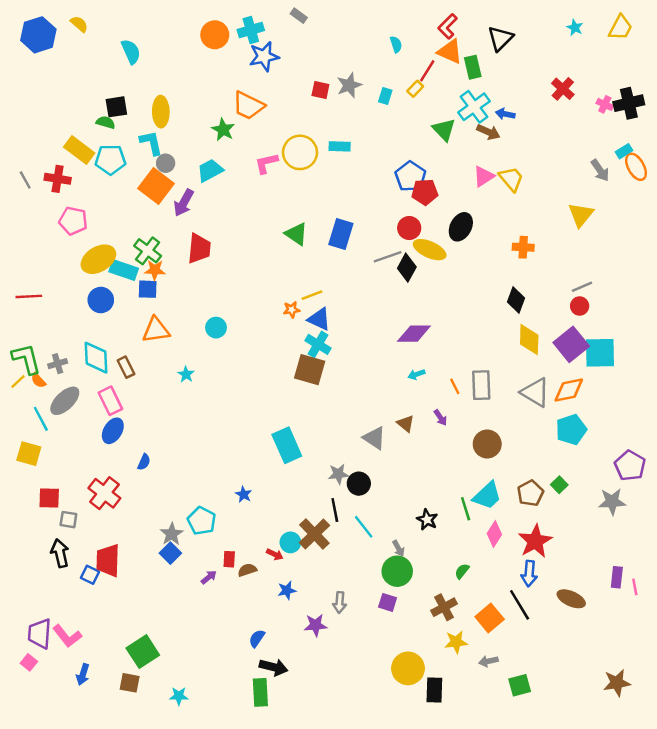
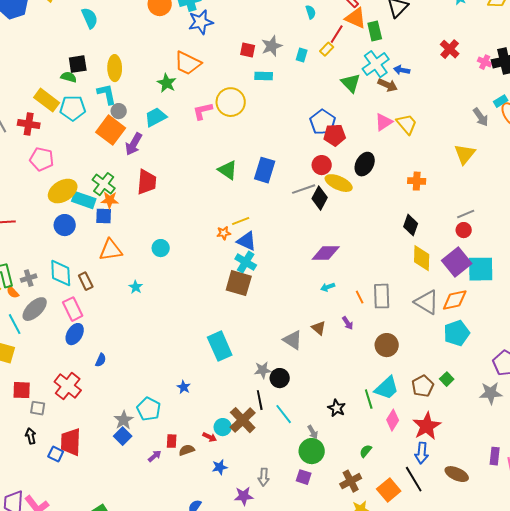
cyan rectangle: (340, 146) -> (264, 76), moved
black arrow: (60, 553) -> (31, 436), size x0.7

